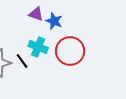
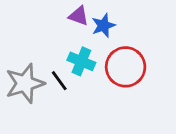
blue star: (54, 21) -> (103, 26), turned 30

